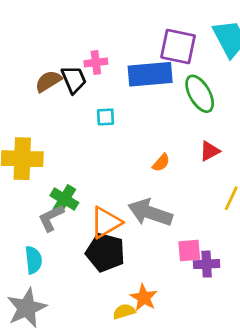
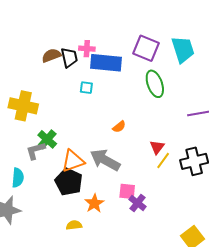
blue rectangle: (150, 74) -> (106, 63), moved
red triangle: (210, 151) -> (157, 147), moved, turned -35
purple cross: (207, 264) -> (137, 203), turned 30
orange star: (144, 298) -> (94, 203), moved

